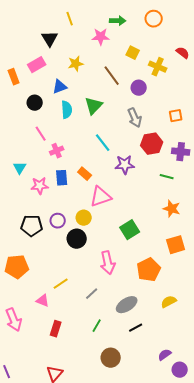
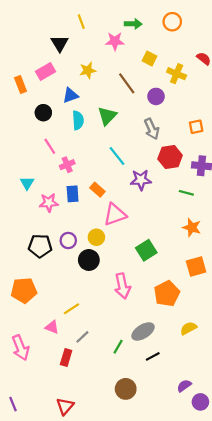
gray line: (92, 294) -> (82, 337), moved
green line: (97, 326) -> (118, 347), moved

